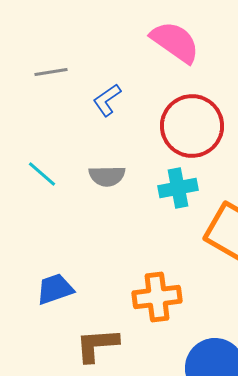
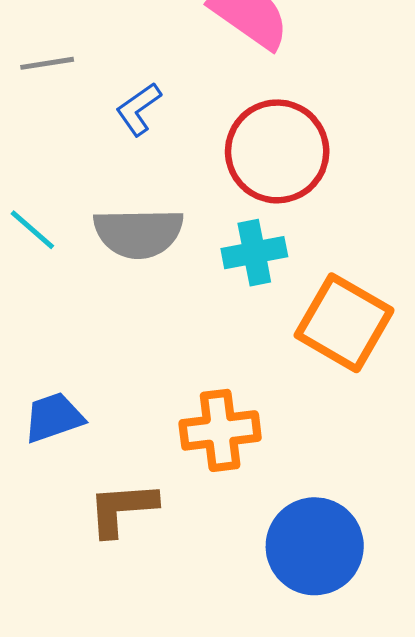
gray semicircle: (107, 176) -> (138, 233), size x1.5

